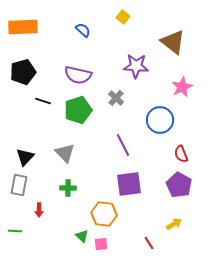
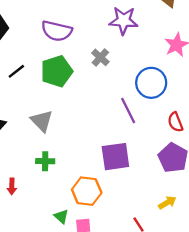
black line: (43, 101) -> (16, 71), moved, turned -56
purple line: (123, 145) -> (128, 110), moved

